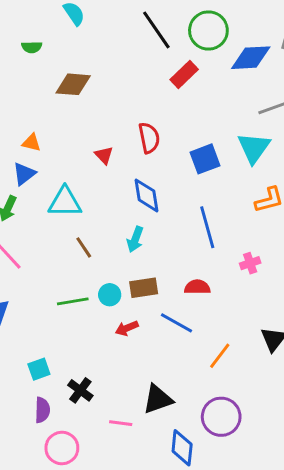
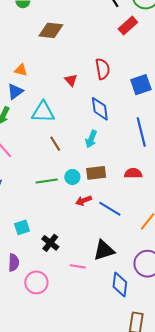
blue line: (176, 323) -> (110, 209), moved
purple semicircle: (42, 410) -> (14, 263), moved

